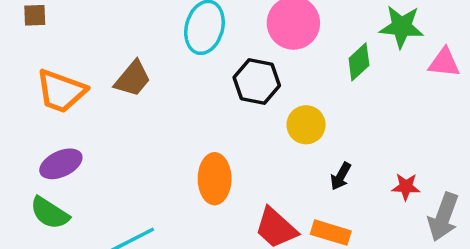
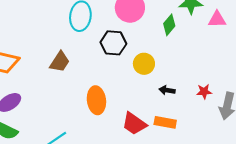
brown trapezoid: (133, 79) -> (60, 62), moved
black arrow: (341, 176) -> (167, 90), turned 77

